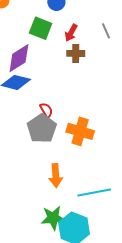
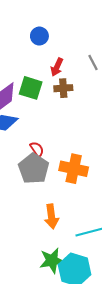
green square: (41, 28) -> (31, 88), moved

